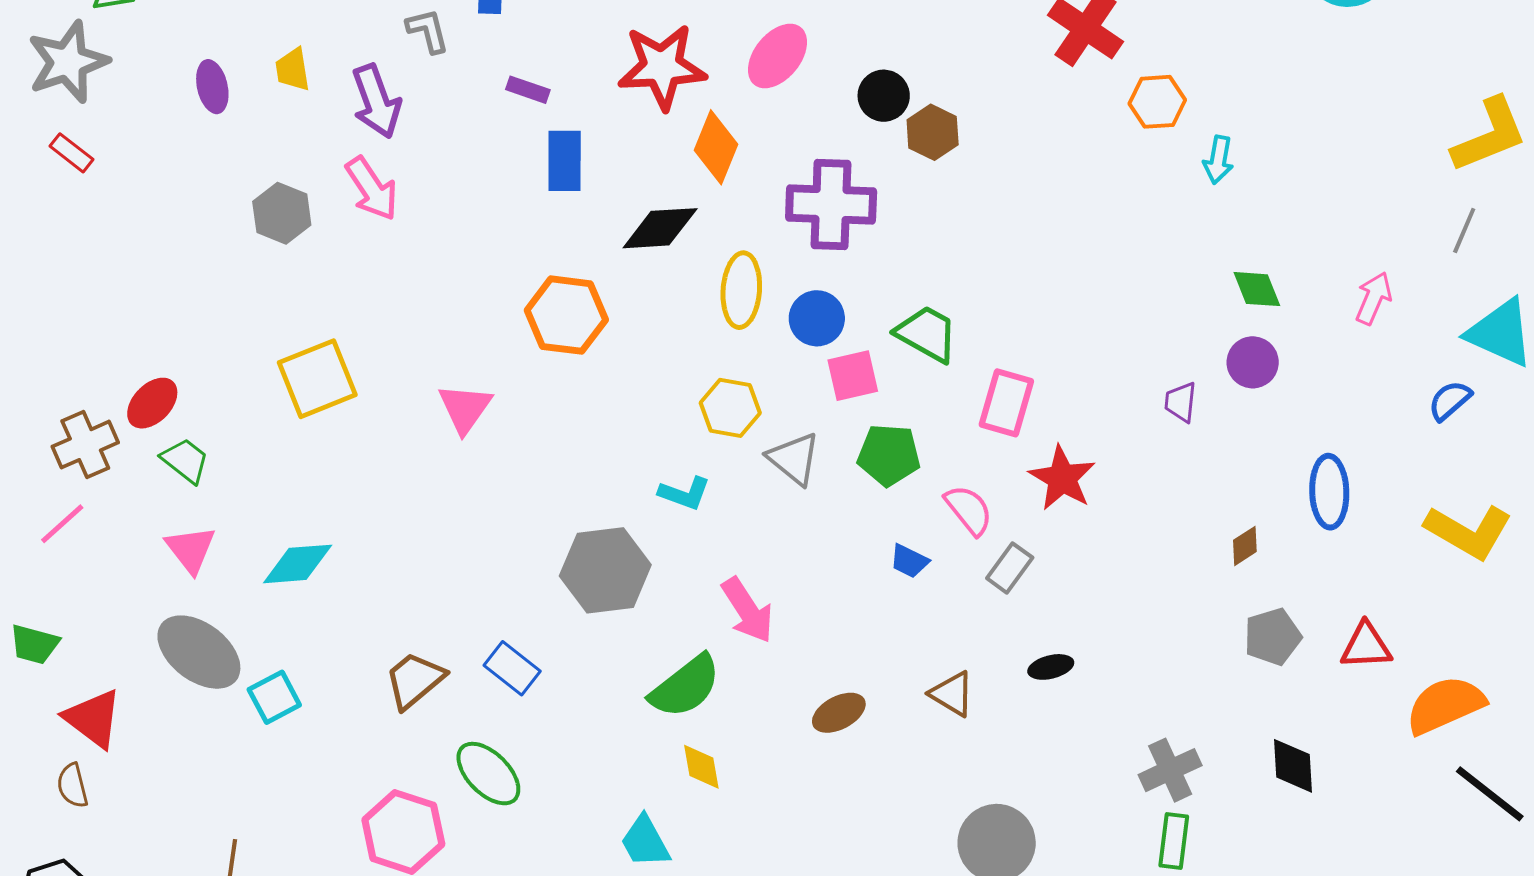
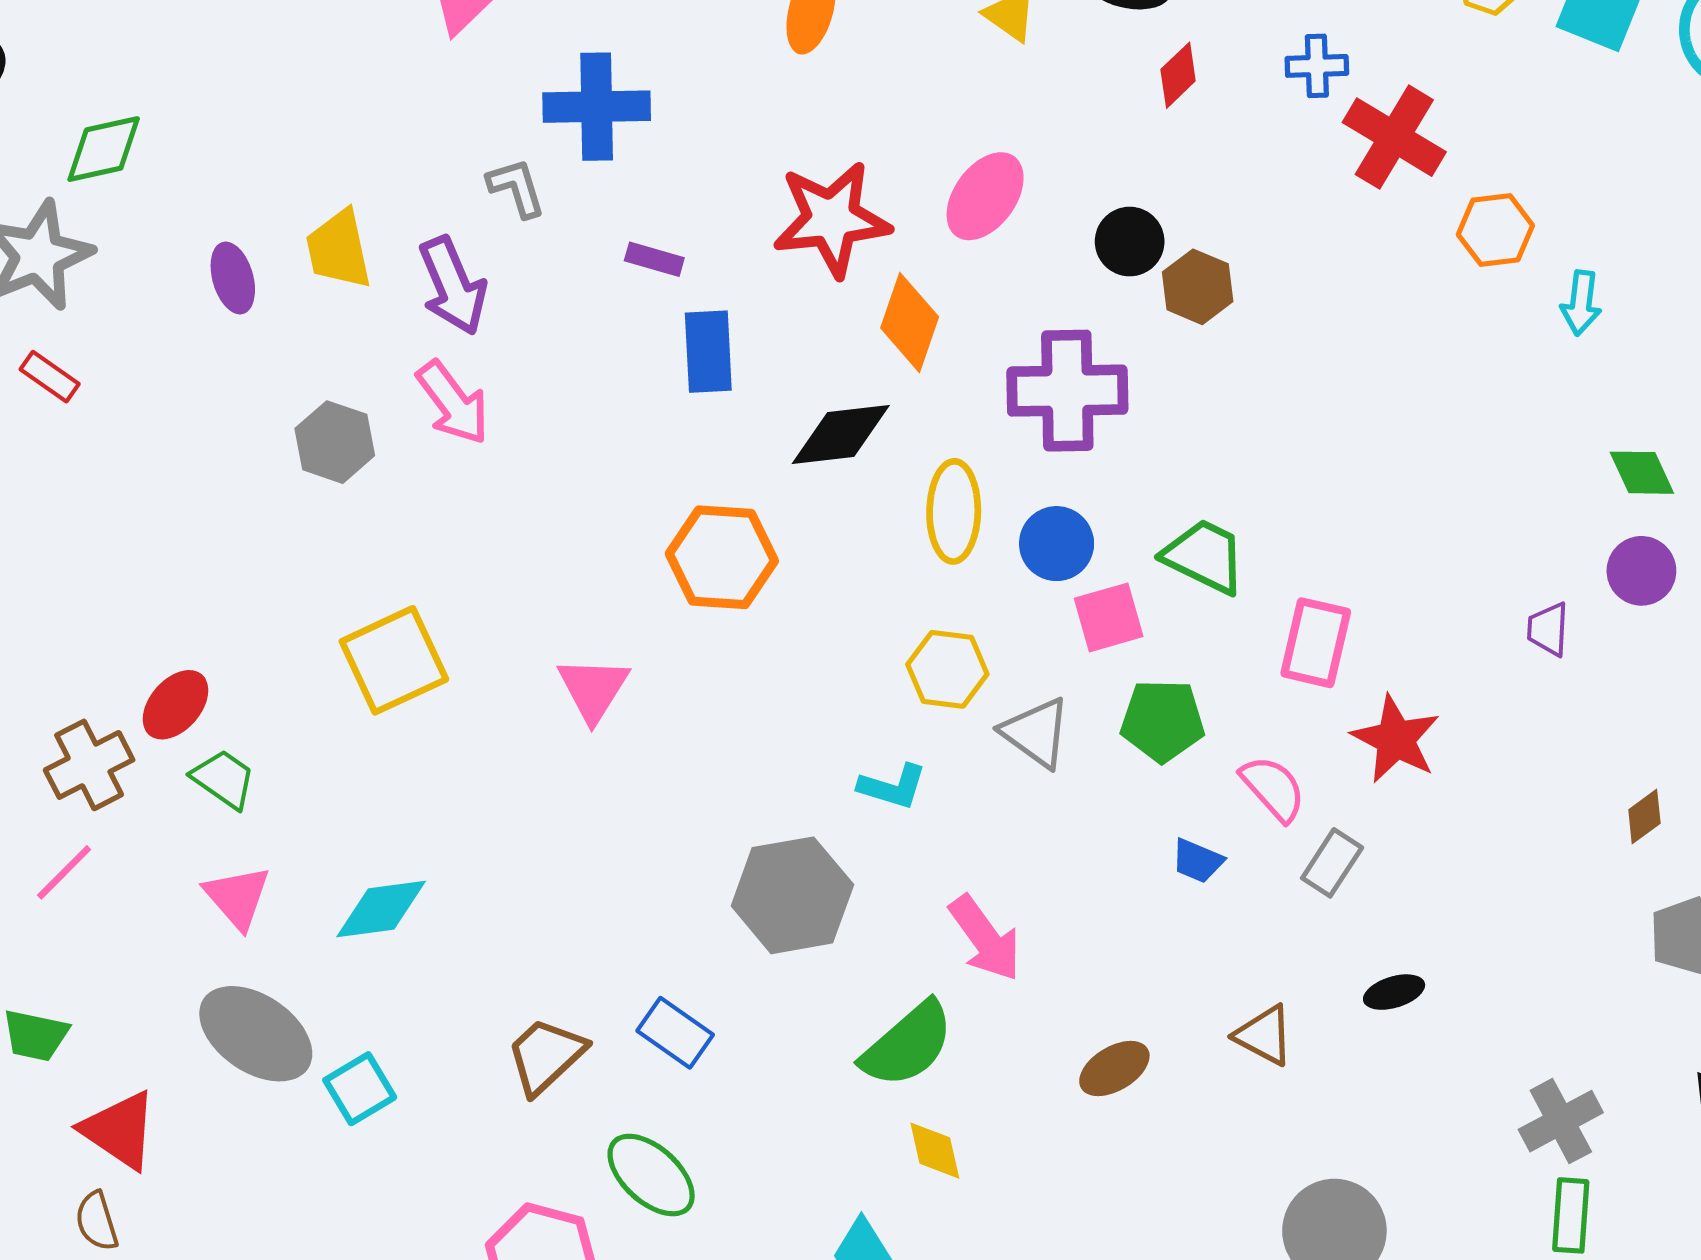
yellow trapezoid: (293, 70) -> (339, 249), size x1.4

